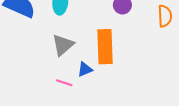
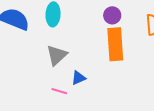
orange rectangle: (105, 47) -> (115, 44), moved

